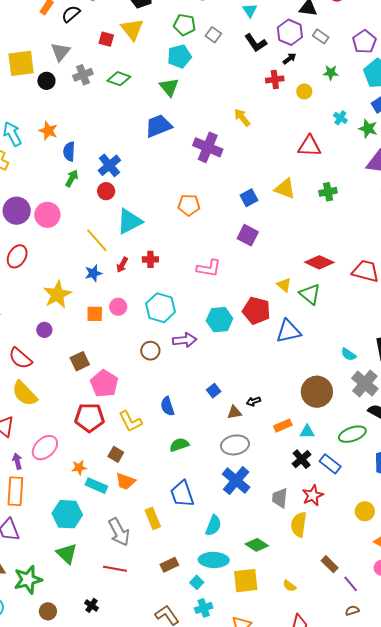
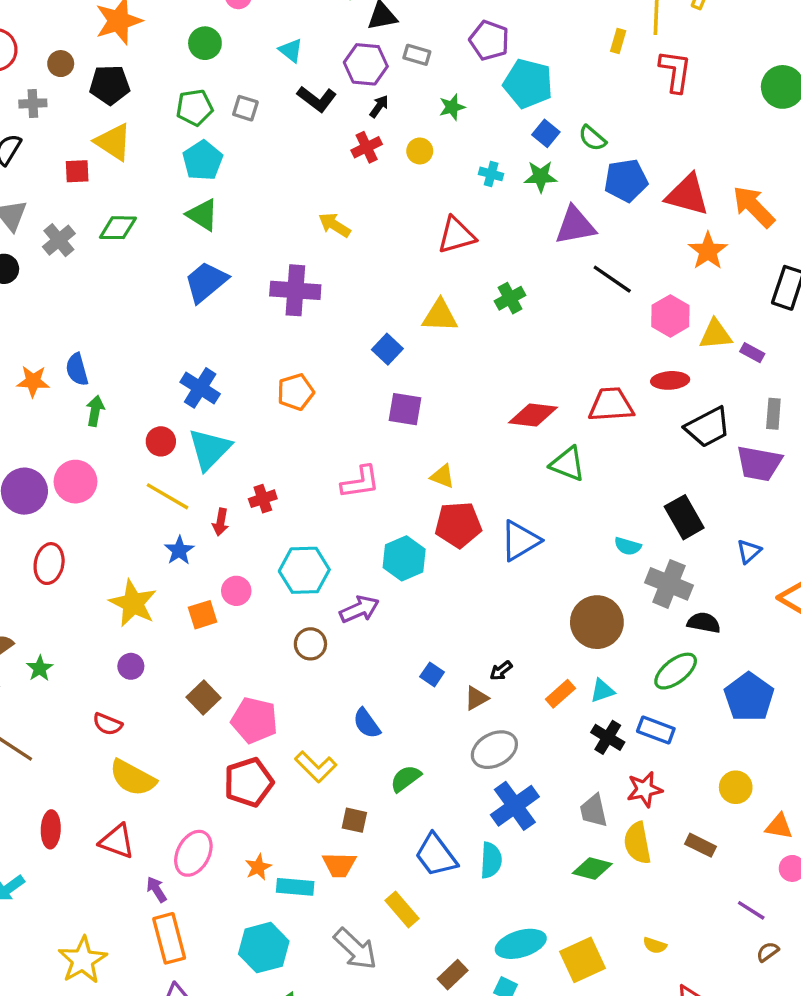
orange star: (48, 131) -> (33, 381), moved
blue cross: (109, 165) -> (200, 388), moved
red circle: (106, 191) -> (161, 441), moved
yellow triangle: (284, 285) -> (442, 476), moved
green triangle: (310, 294) -> (568, 464), moved
red semicircle: (20, 358) -> (108, 724), size x0.7
brown square: (116, 454) -> (354, 820), moved
blue cross: (236, 481) -> (515, 806), turned 32
red star: (313, 495) -> (645, 789), turned 30
cyan semicircle: (213, 525) -> (491, 860), moved
green diamond: (257, 545) -> (592, 869), moved
brown rectangle: (330, 564) -> (701, 845), moved

